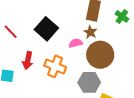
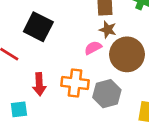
black square: (46, 29) -> (38, 27), moved
gray hexagon: (89, 82) -> (107, 94), moved

